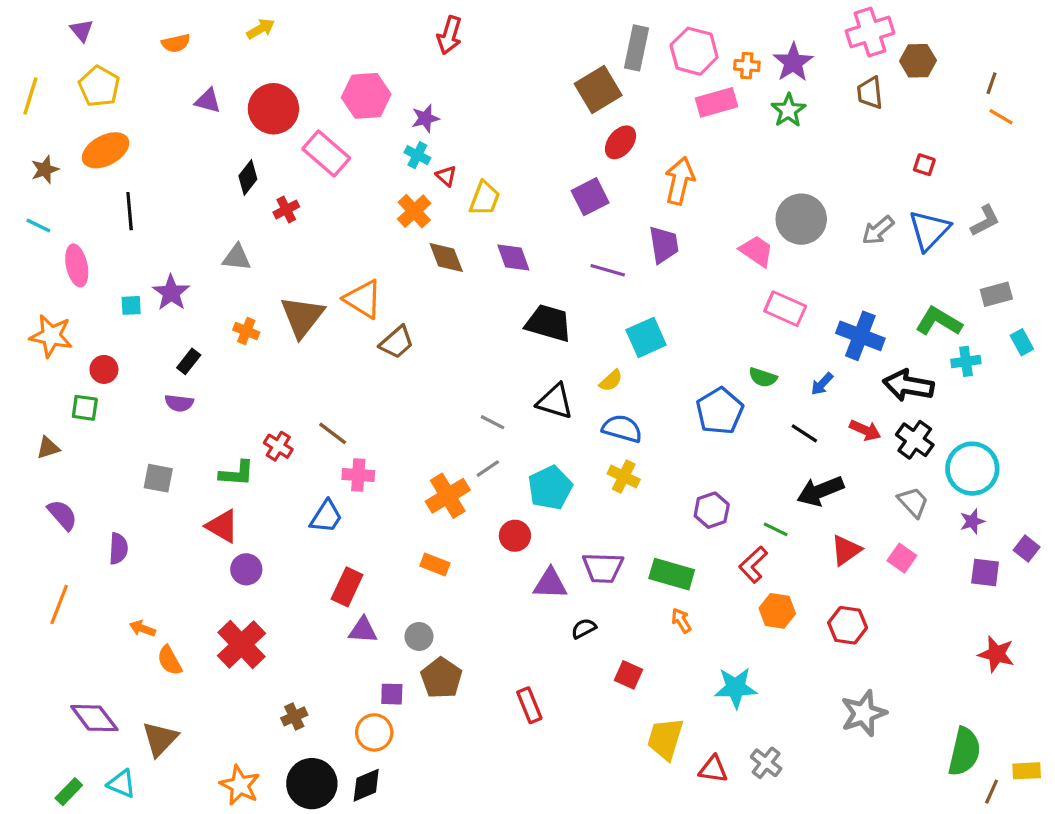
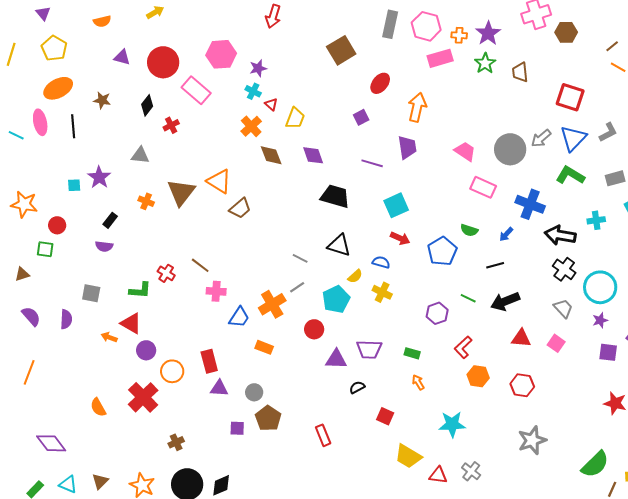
brown line: (992, 83) -> (612, 46), turned 32
brown square: (598, 90) -> (341, 50), moved
brown trapezoid: (870, 93) -> (520, 72), moved
red square: (924, 165) -> (570, 97), size x2.0
brown star: (45, 170) -> (102, 100), moved, turned 30
purple square: (590, 197) -> (361, 117), size x0.7
gray circle: (801, 219) -> (510, 149), moved
pink ellipse: (77, 265) -> (40, 122), moved
green L-shape: (939, 321) -> (570, 175), moved
yellow semicircle: (611, 381) -> (355, 276), moved
blue semicircle: (622, 429) -> (381, 262), size x0.7
red arrow: (865, 430) -> (400, 238), moved
black line: (804, 433) -> (495, 265), turned -48
blue trapezoid: (326, 517) -> (239, 317), moved
green line: (776, 529) -> (468, 298), moved
purple semicircle: (118, 549) -> (66, 319), moved
red triangle: (846, 550) -> (521, 338), turned 40
green rectangle: (672, 574) -> (412, 353), size x0.6
red rectangle: (347, 587) -> (209, 361), turned -40
orange arrow: (142, 628) -> (109, 337), moved
orange circle: (374, 732) -> (172, 371), moved
brown triangle: (160, 739) -> (100, 481), moved, size x0.7
yellow trapezoid: (665, 739) -> (408, 456), turned -76
green semicircle: (964, 752) -> (595, 464), turned 32

